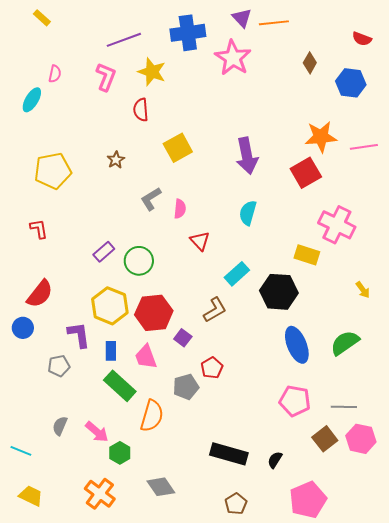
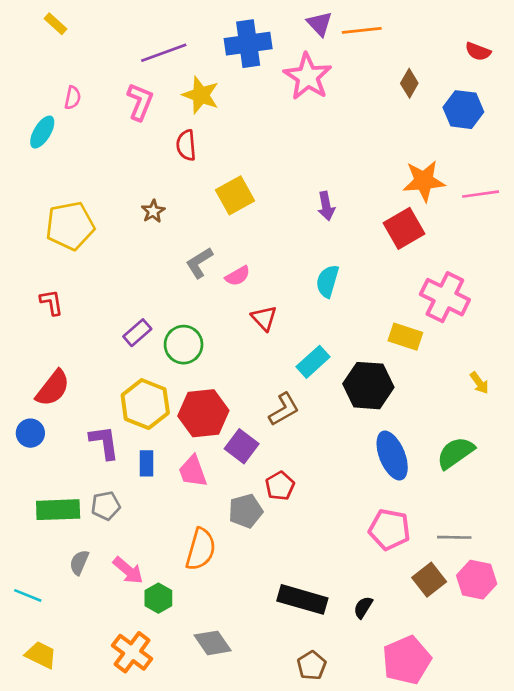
purple arrow: (247, 156) -> (326, 206), size x0.6
pink semicircle: (180, 209) -> (238, 276), turned 54
purple square: (183, 338) -> (242, 446), size x1.4
gray pentagon: (59, 366) -> (106, 506), moved
green rectangle: (120, 386) -> (58, 510), moved, turned -44

